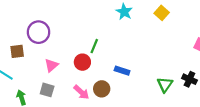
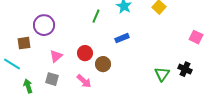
green line: (94, 46) -> (96, 16), moved
blue rectangle: (122, 71) -> (122, 38), moved, turned -40
brown circle: (102, 89) -> (103, 64), moved

